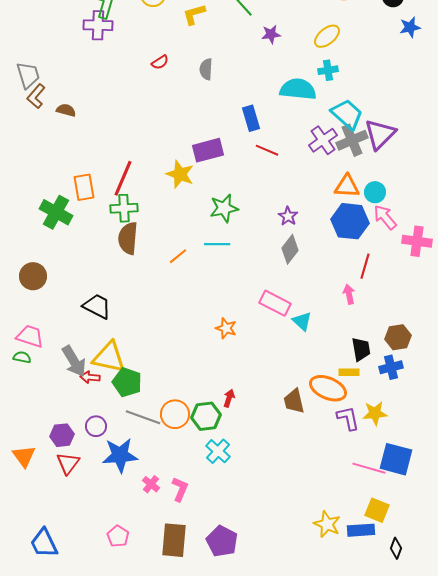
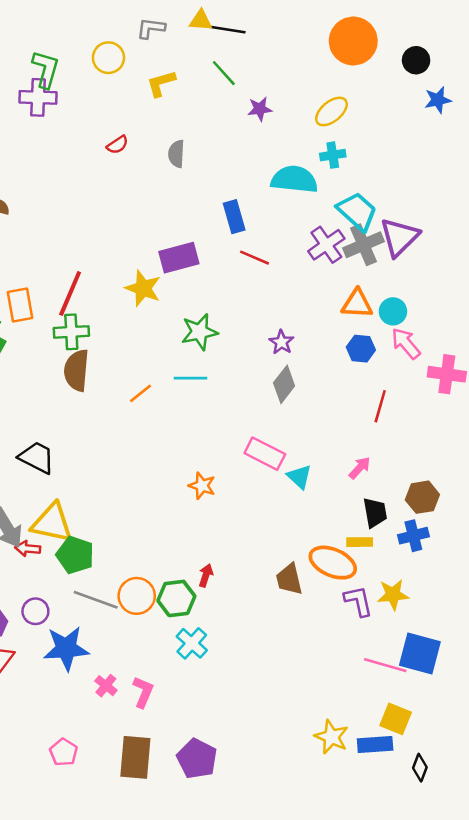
blue hexagon: (350, 221) -> (361, 349), size x0.6
pink arrow: (349, 294) -> (360, 468), moved, turned 54

